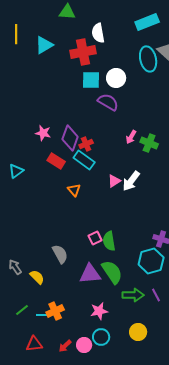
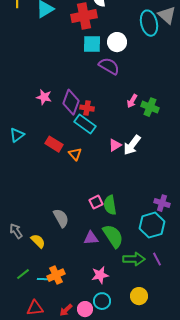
red cross: (86, 144) -> (87, 108), turned 32
red rectangle: (56, 161) -> (54, 144), moved
purple triangle: (90, 274) -> (91, 238), size x0.7

